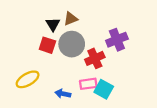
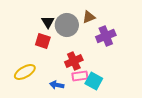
brown triangle: (71, 19) -> (89, 17), moved
gray circle: (72, 44) -> (67, 25), moved
red cross: (95, 58) -> (74, 61), moved

